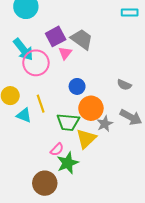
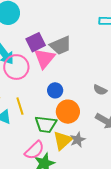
gray trapezoid: (82, 39) -> (61, 45), turned 120
pink triangle: (65, 53) -> (44, 58), size x1.6
gray star: (105, 124) -> (78, 140), moved
pink semicircle: (57, 149) -> (34, 150), size x1.5

